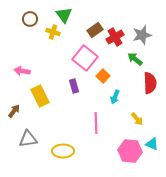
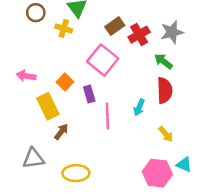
orange square: (103, 76) -> (65, 82), moved
red semicircle: (150, 83) -> (165, 90), moved
brown arrow: (14, 111) -> (61, 132), moved
pink line: (96, 123) -> (107, 116), moved

